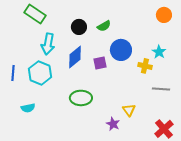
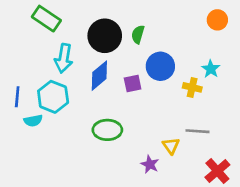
green semicircle: (104, 26) -> (138, 34), turned 136
black circle: (79, 27) -> (105, 36), size x1.6
gray line: (161, 89) -> (198, 131), moved
cyan semicircle: (28, 108) -> (33, 121), moved

